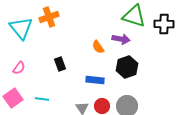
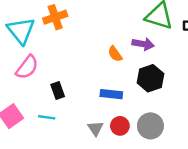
black rectangle: (60, 64) -> (58, 90), moved
pink semicircle: (19, 68) -> (27, 67), moved, size x1.5

